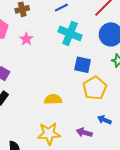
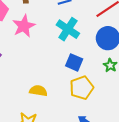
pink star: (26, 39) -> (24, 26), size x1.6

